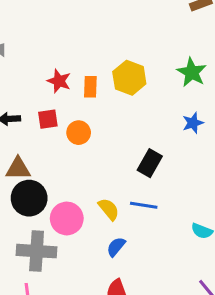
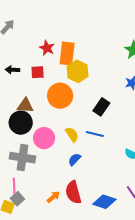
yellow hexagon: (129, 78) -> (78, 71), moved
orange rectangle: (90, 87) -> (67, 54), size x1.6
orange circle: (79, 133) -> (60, 96), moved, size x1.6
brown triangle: (18, 169) -> (25, 105), moved

